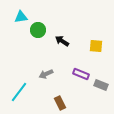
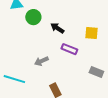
purple rectangle: (81, 74) -> (69, 49), moved
cyan line: (19, 92) -> (14, 79), turned 70

